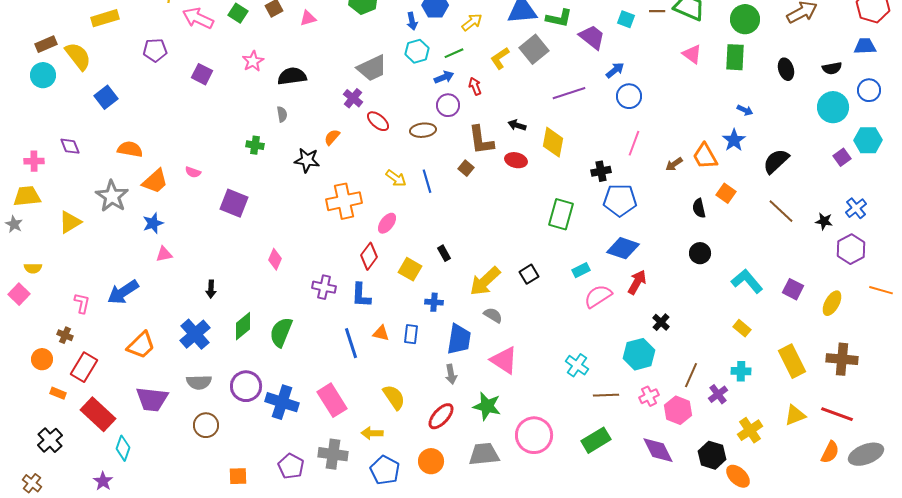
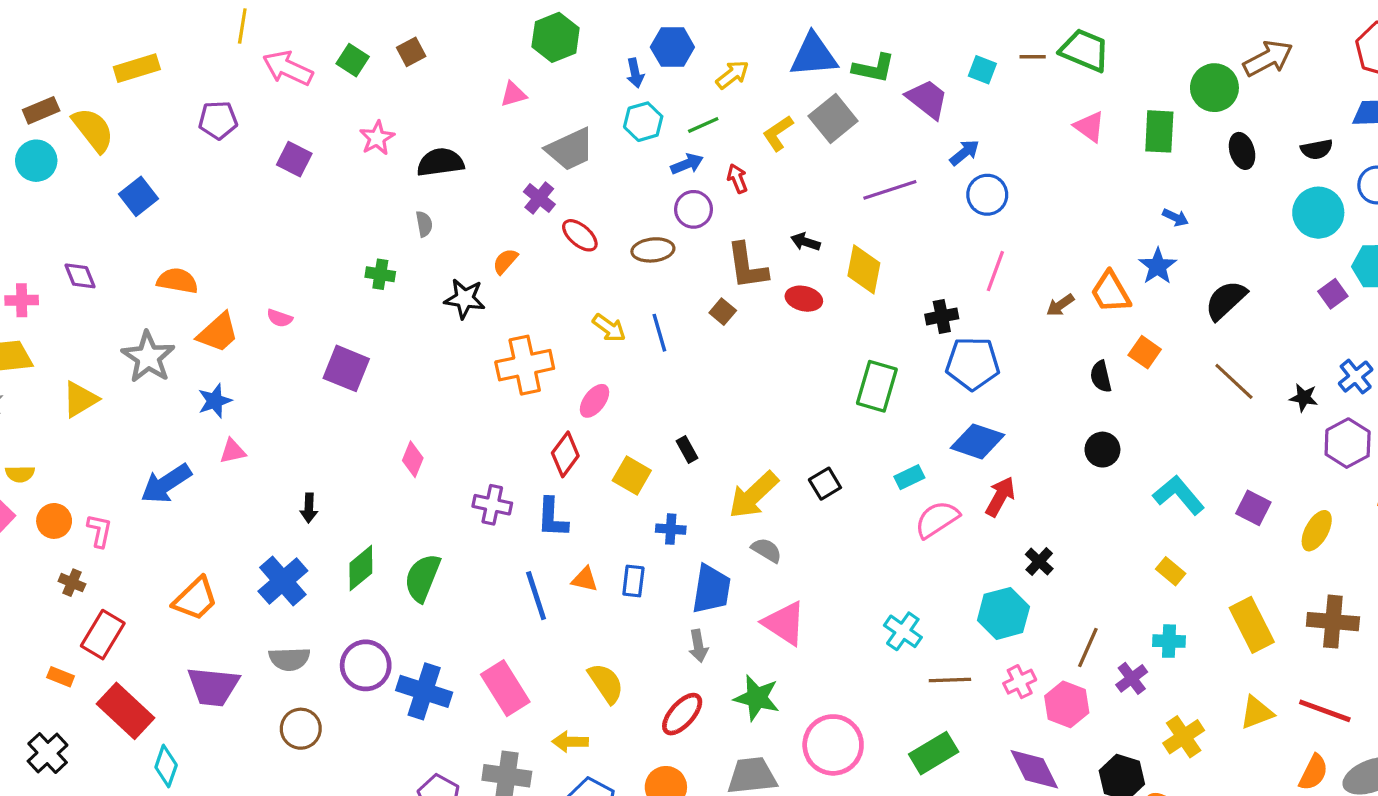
pink triangle: (308, 18) -> (513, 94), moved
green circle: (745, 19) -> (1214, 88), moved
blue arrow: (123, 292) -> (166, 484), moved
orange circle: (42, 359) -> (54, 521), moved

